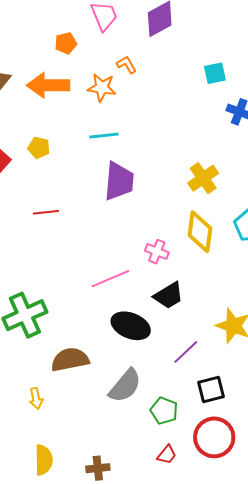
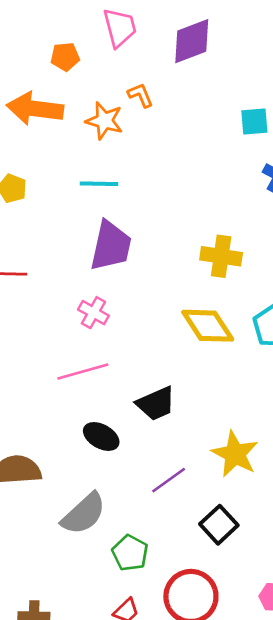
yellow cross: (203, 178) -> (221, 256), turned 36
yellow diamond: (200, 232) -> (208, 326), turned -48
pink cross: (157, 252) -> (93, 313), moved
black ellipse: (131, 326) -> (101, 436), size x0.7
black square: (211, 389) -> (219, 525), moved, turned -36

